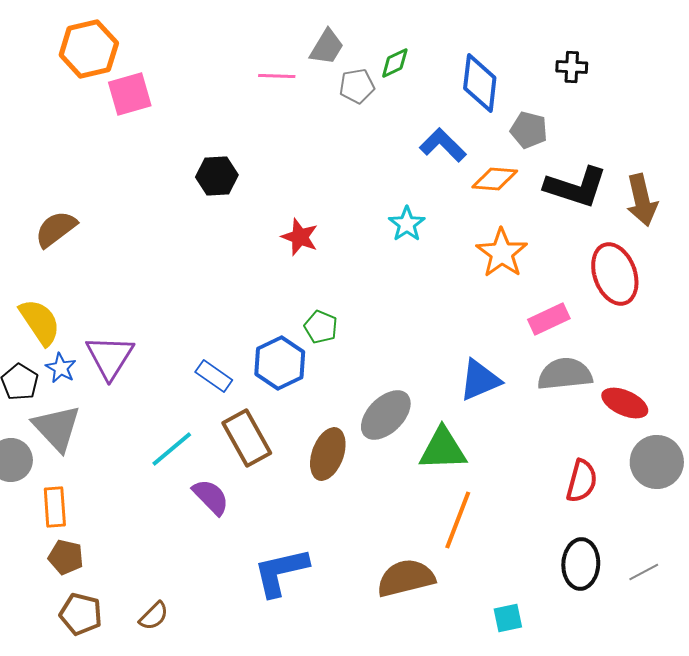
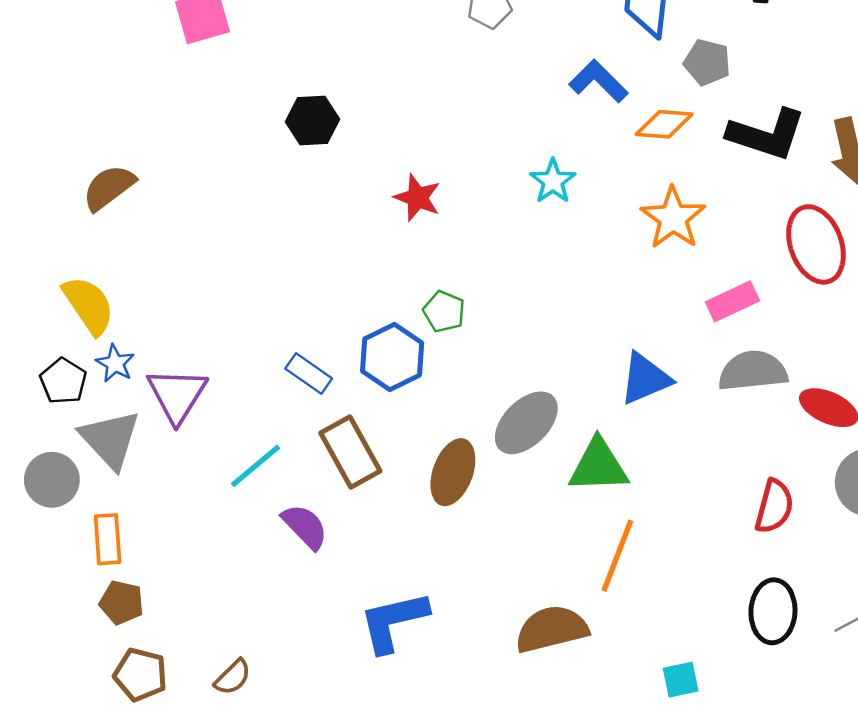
purple triangle: (110, 357) -> (177, 395), moved

